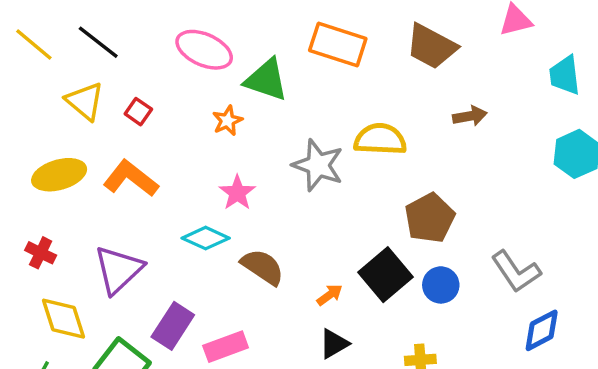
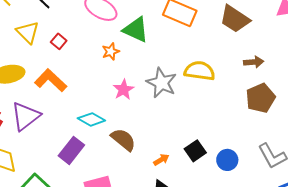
pink star: (237, 193) -> (124, 90), moved
brown pentagon: (430, 218) -> (260, 98), moved
purple triangle: (118, 270) -> (25, 116), moved
black square: (386, 275) -> (195, 151), size x0.7
purple rectangle: (173, 326) -> (71, 150), moved

